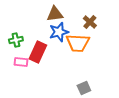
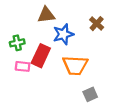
brown triangle: (55, 14) -> (46, 15), moved
orange trapezoid: (78, 43) -> (75, 65), moved

